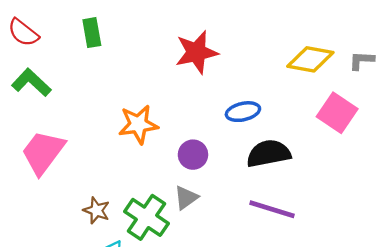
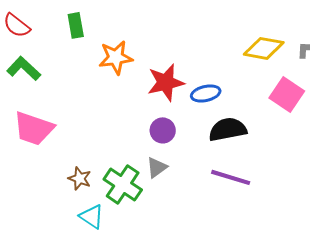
red star: (196, 52) -> (166, 82), moved
orange star: (138, 124) -> (116, 57), moved
pink trapezoid: (43, 152) -> (34, 128), turned -108

